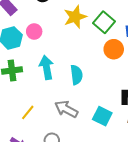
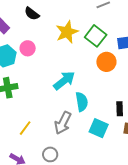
cyan arrow: (46, 67) -> (64, 81), moved, turned 65
cyan semicircle: (76, 75) -> (82, 102), moved
gray arrow: (66, 109) -> (63, 123), turned -90

